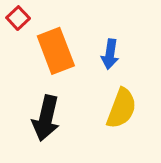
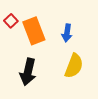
red square: (18, 18) -> (11, 21), moved

